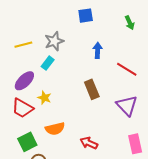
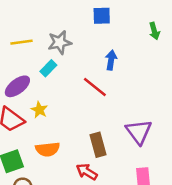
red line: (127, 69) -> (95, 87), moved
brown rectangle: (92, 89) -> (98, 145), moved

